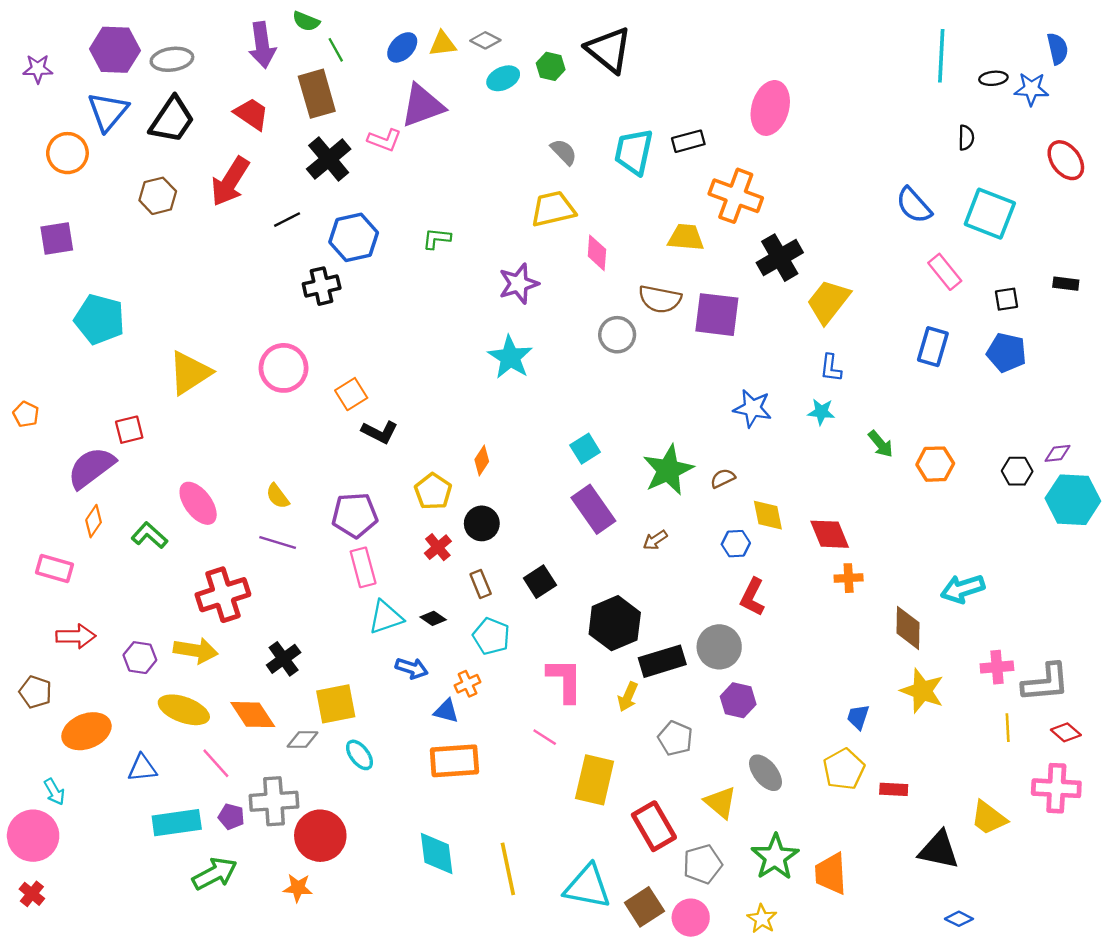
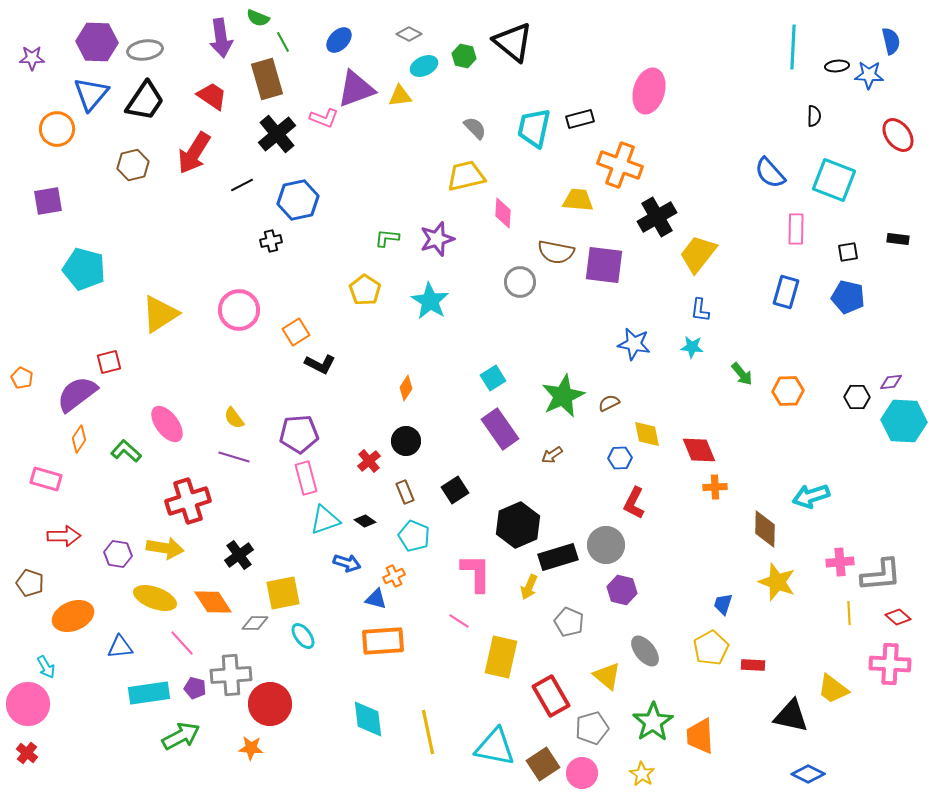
yellow triangle: (443, 44) -> (400, 96), moved
green L-shape: (437, 239) -> (387, 238), moved
pink rectangle: (945, 272) -> (796, 229), turned 40
black cross: (322, 286) -> (271, 241), size x0.7
orange pentagon: (26, 414) -> (22, 378), moved
yellow pentagon: (433, 491) -> (365, 290), moved
blue diamond: (959, 919) -> (808, 774), size x1.4

